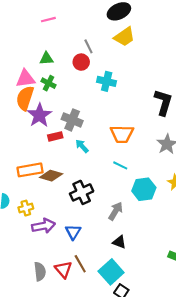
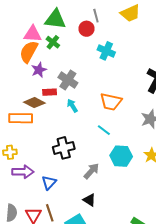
green triangle: (46, 59) -> (55, 19), size x1.6
purple star: (39, 115) -> (39, 70), size x0.7
brown diamond: (51, 176) -> (34, 103), moved

